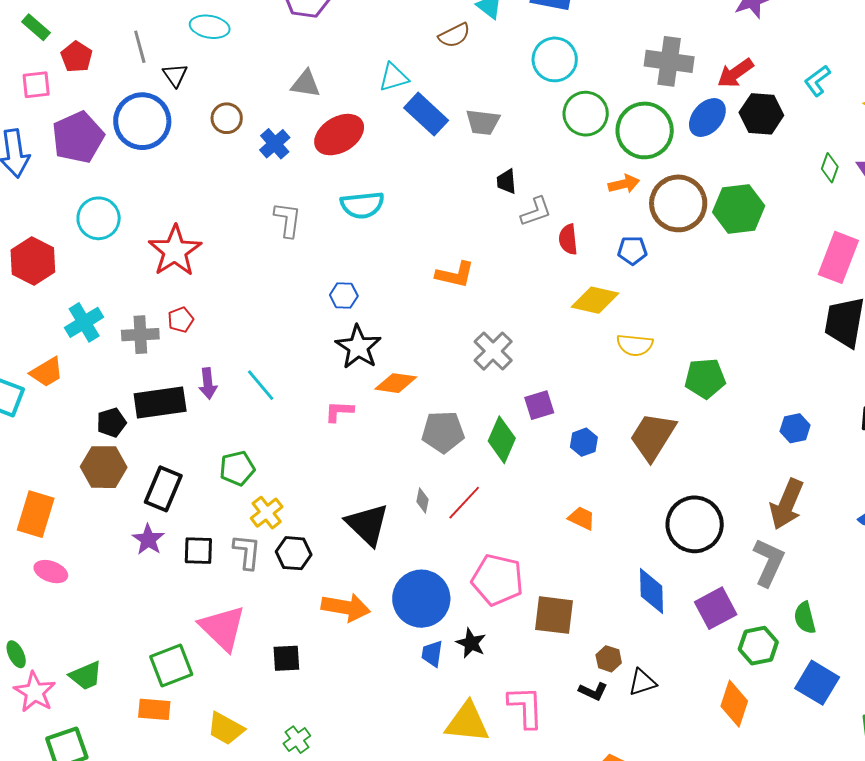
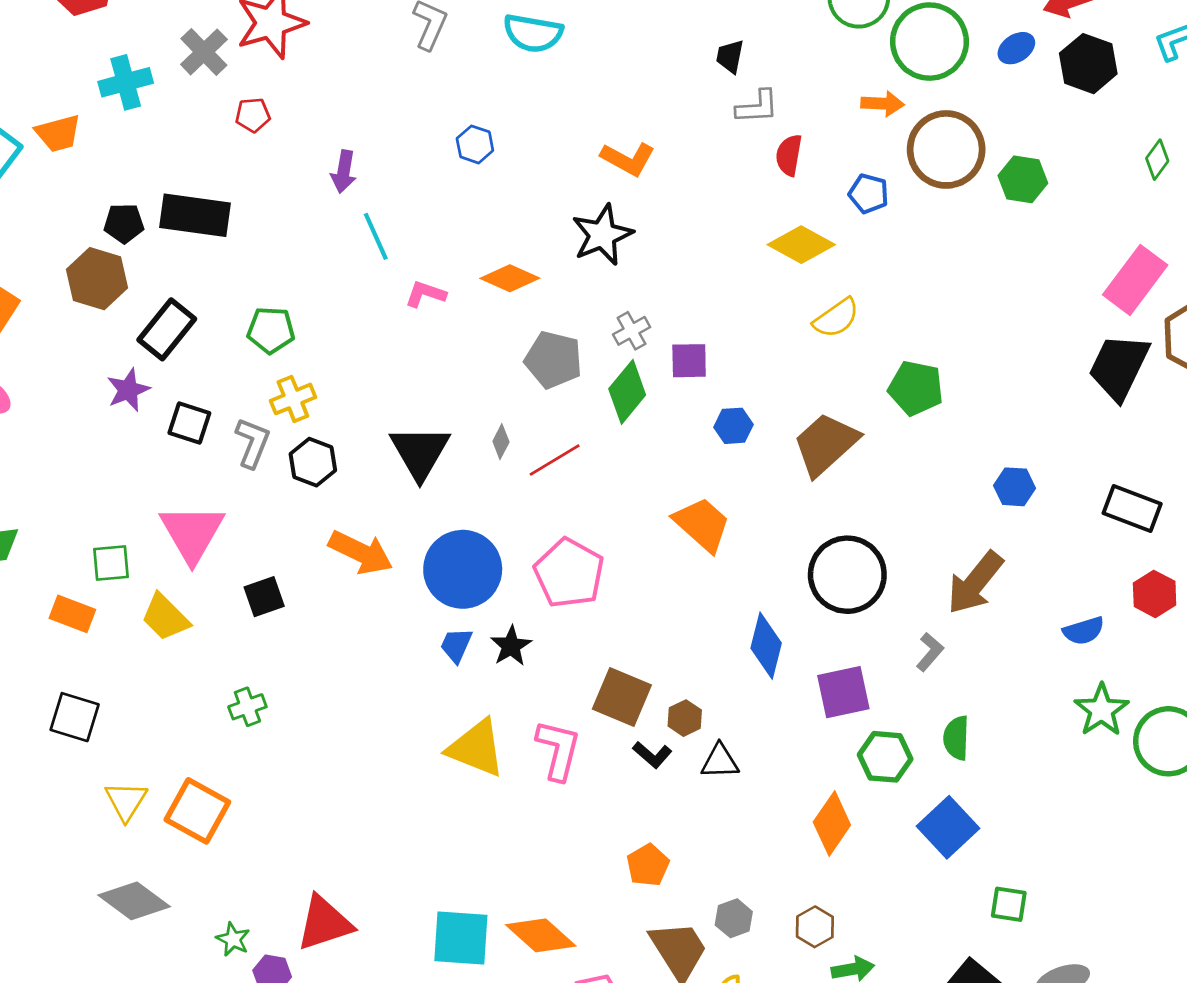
blue ellipse: (707, 118) -> (1016, 48), size x0.7
green hexagon: (739, 209) -> (1023, 179), size x0.7
gray cross: (140, 335) -> (204, 52), moved, turned 33
yellow semicircle: (635, 345) -> (836, 318), turned -57
black star: (358, 347) -> (602, 235), moved
gray cross: (493, 351) -> (632, 331), moved, size x0.7
purple arrow: (208, 384) -> (344, 172), moved
cyan line: (261, 385) -> (376, 236), moved
orange trapezoid: (582, 518) -> (702, 524), size x1.6
gray L-shape: (769, 562) -> (930, 652), size x0.6
brown square: (554, 615) -> (622, 697), moved
black square: (286, 658) -> (264, 597), turned -32
green square: (171, 666) -> (111, 563), size x0.7
yellow trapezoid: (226, 728) -> (165, 617), moved

